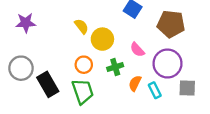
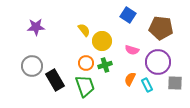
pink semicircle: (137, 50) -> (132, 50), turned -32
green cross: (115, 67) -> (105, 65), moved

